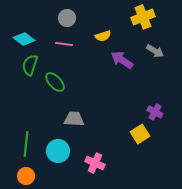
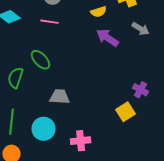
yellow semicircle: (103, 36) -> (99, 12), moved
green semicircle: (30, 65) -> (16, 78), moved
pink cross: (95, 163) -> (81, 141), turned -30

